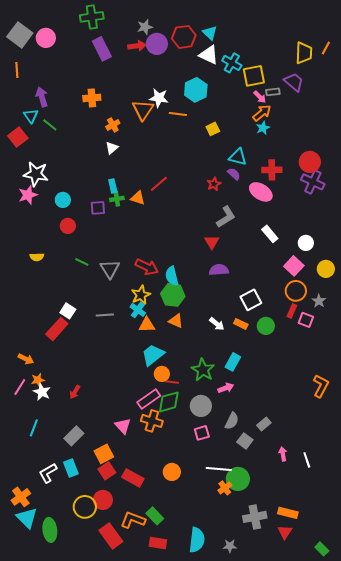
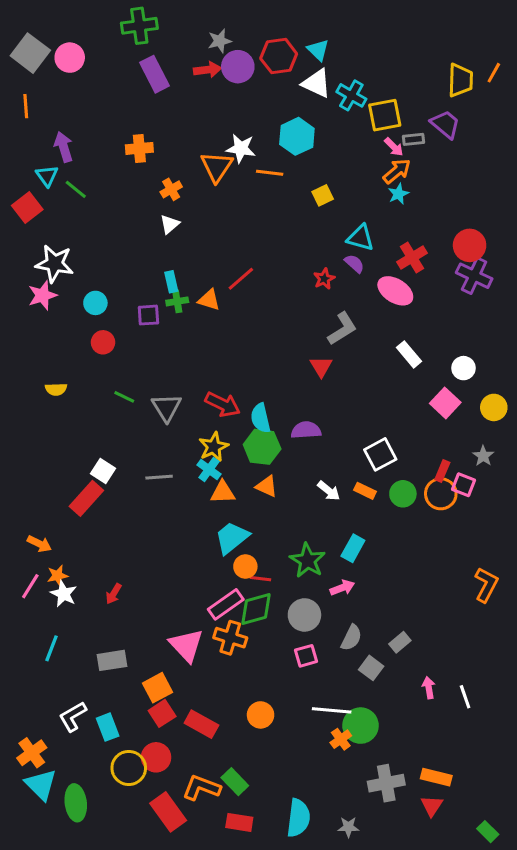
red cross: (272, 170) -> (412, 258), turned -30
purple semicircle: (219, 270) -> (306, 430), moved
orange circle: (296, 291) -> (441, 494), moved
pink triangle: (123, 426) -> (186, 645), size x1.4
gray rectangle: (74, 436) -> (112, 660), turned 36
cyan rectangle: (71, 468) -> (108, 727), moved

